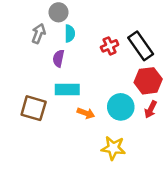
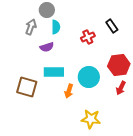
black rectangle: (141, 46) -> (112, 26), moved, size x0.6
purple semicircle: (59, 58) -> (47, 47), turned -120
cyan circle: (121, 107) -> (89, 77), moved
orange arrow: (86, 113) -> (69, 91), turned 88

